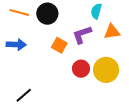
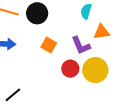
purple L-shape: (82, 35) -> (81, 45), moved, turned -95

